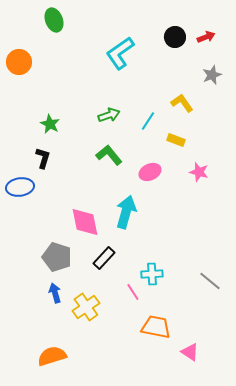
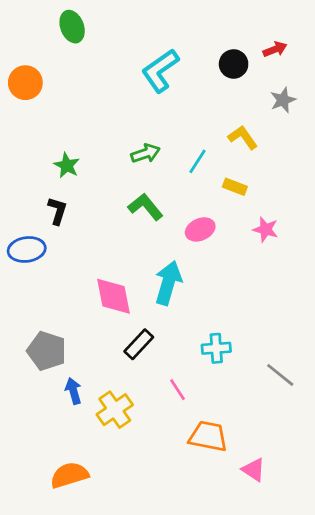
black circle: (175, 37) -> (234, 64), moved
gray pentagon: (57, 257) -> (47, 351), moved
cyan cross: (152, 274) -> (216, 348), moved

